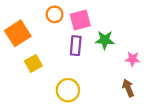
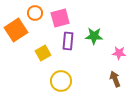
orange circle: (55, 14) -> (35, 13), moved
pink square: (80, 20) -> (60, 18), moved
yellow square: (33, 63) -> (43, 53), moved

